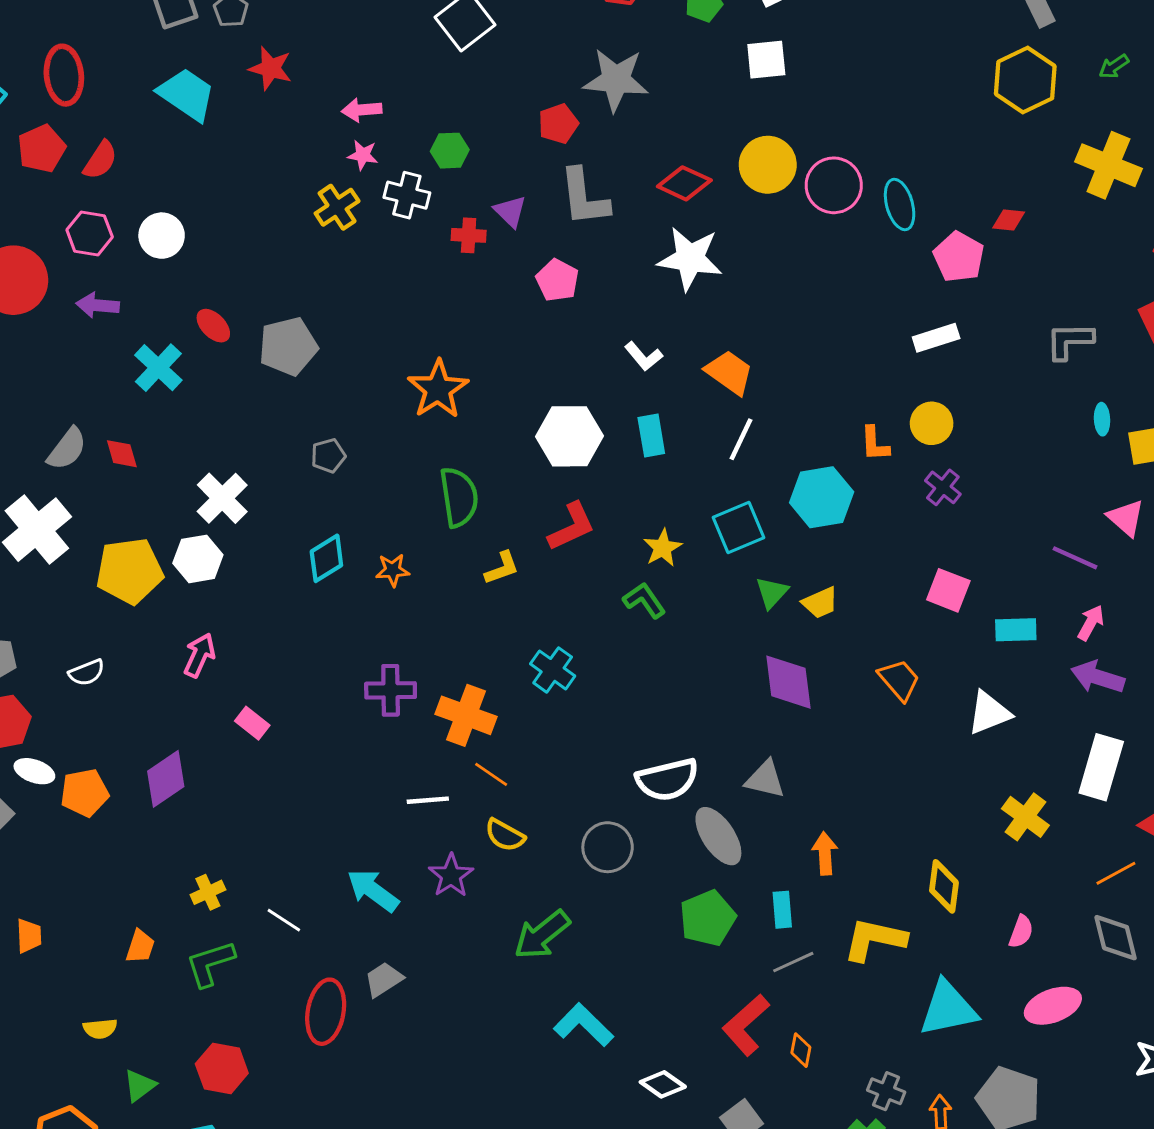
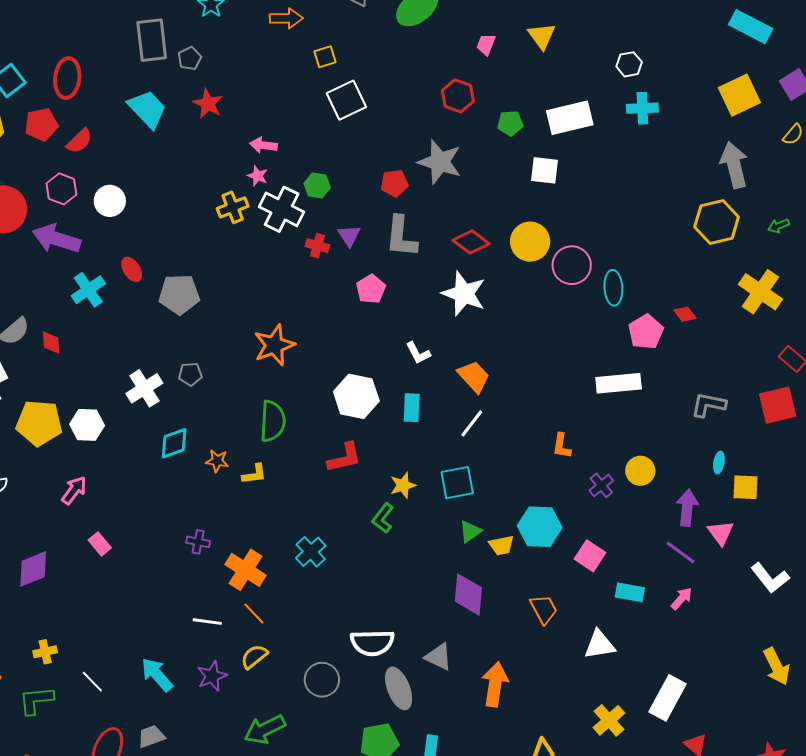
white cross: (407, 195) -> (282, 209), size x1.4
red diamond: (1009, 220) -> (685, 314), turned 35
purple arrow: (98, 305) -> (56, 239), size x1.6
white rectangle: (936, 338) -> (619, 383), size x1.4
yellow circle: (932, 423) -> (640, 471), moved
cyan hexagon: (822, 497) -> (540, 527), moved
white cross: (222, 498) -> (144, 388), moved
yellow L-shape: (502, 568) -> (254, 474), moved
green L-shape: (644, 600) -> (383, 518), turned -120
purple arrow: (1098, 677) -> (687, 508), moved, turned 66
purple cross: (391, 690) -> (198, 542), size x0.7
yellow semicircle: (505, 835) -> (254, 657), turned 100
orange arrow: (825, 853) -> (495, 684), moved, size x1.5

